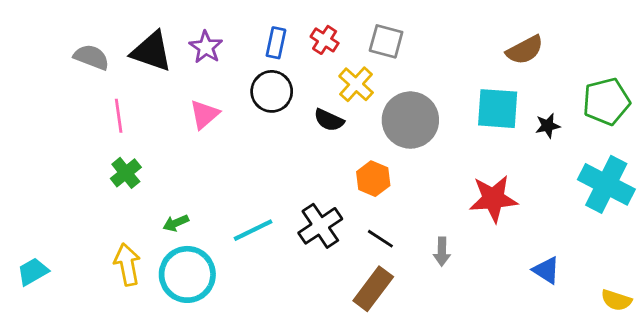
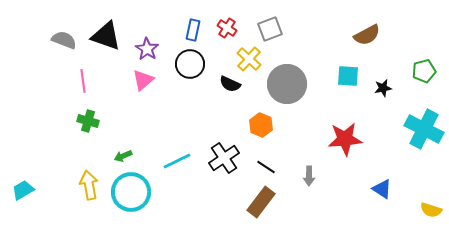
gray square: (386, 41) -> (270, 29), turned -35
purple star: (206, 47) -> (147, 49), moved
green pentagon: (606, 101) -> (424, 71), size x0.7
cyan square: (498, 109) -> (348, 76), size x0.7
green cross: (126, 173) -> (88, 121), turned -35

